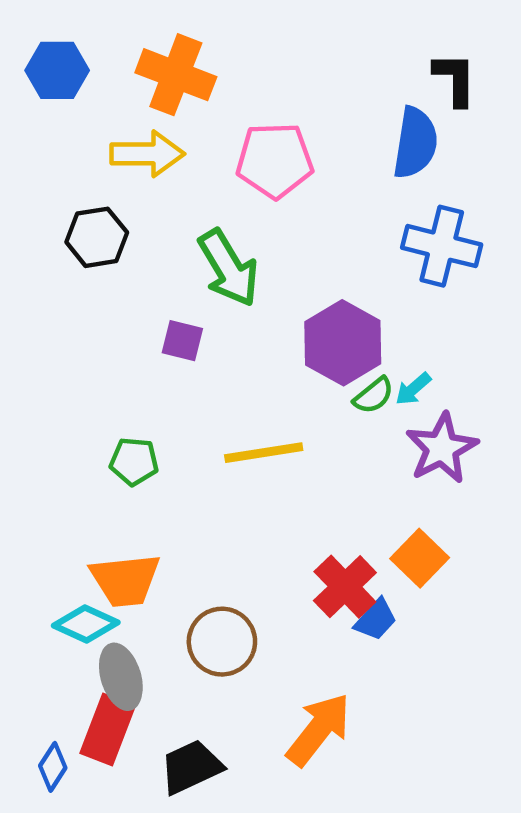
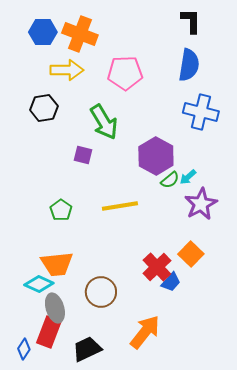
blue hexagon: (57, 70) -> (43, 32), moved
black L-shape: (455, 79) -> (191, 21), moved
green pentagon: (134, 461) -> (61, 210), turned 30

